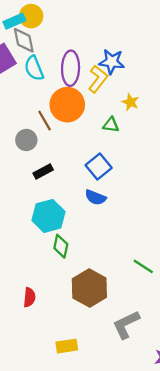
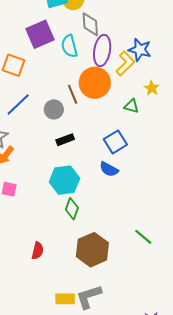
gray diamond: (24, 40) -> (90, 24), moved
gray L-shape: (126, 325) -> (89, 297), moved

